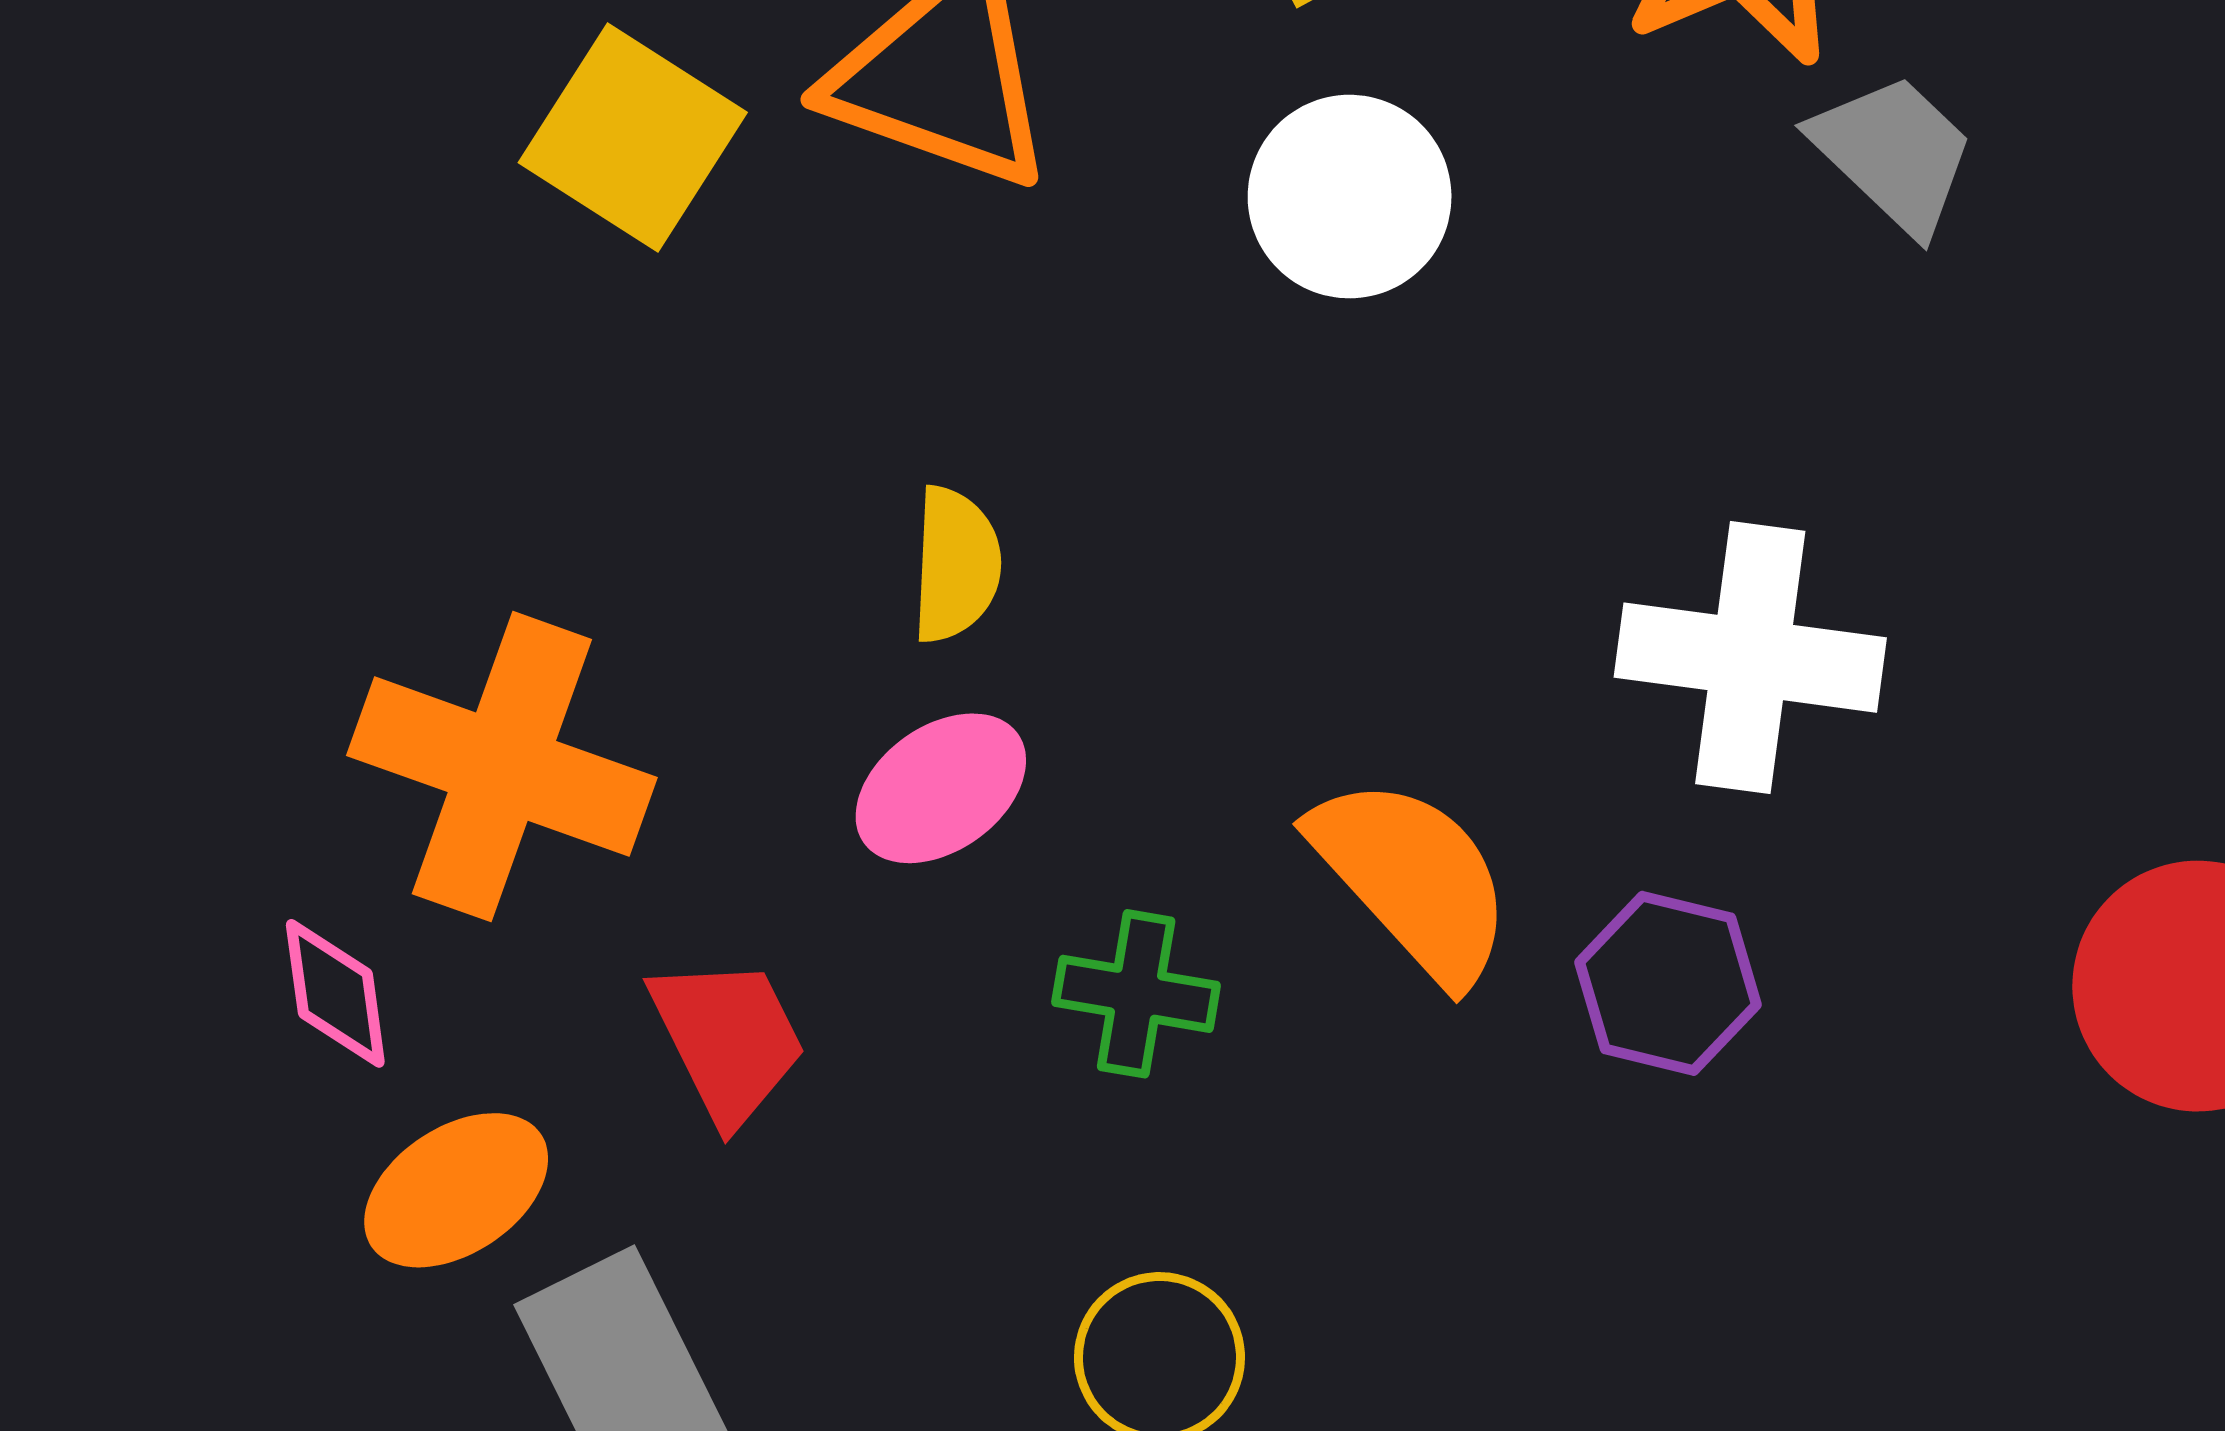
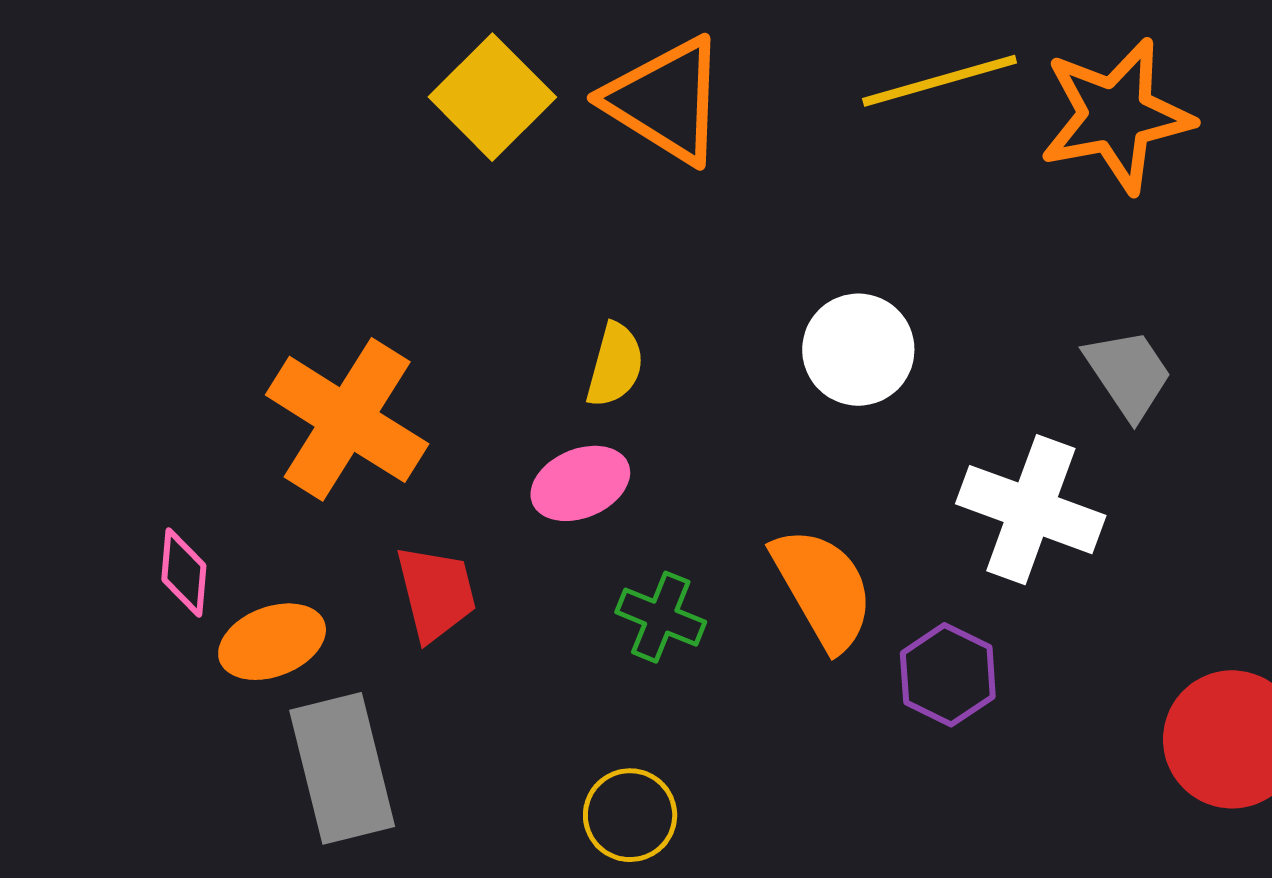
gray trapezoid: (1894, 153) -> (1128, 374), moved
white circle: (1350, 197) -> (858, 350), moved
pink diamond: (335, 993) -> (184, 573), moved

